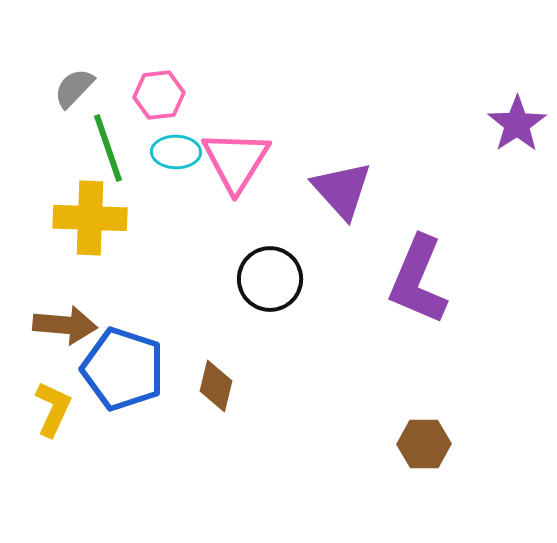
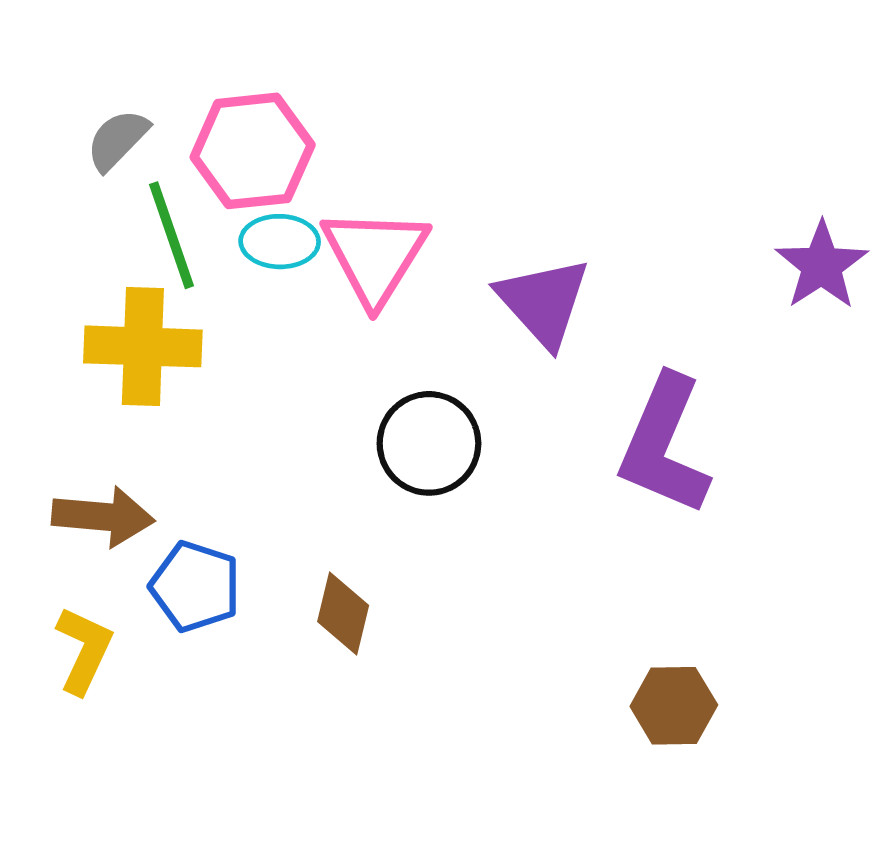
pink hexagon: (159, 95) -> (253, 151), size x1.5
purple star: (517, 124) -> (822, 265), moved
blue pentagon: (123, 369) -> (195, 586), size x0.7

